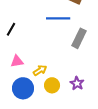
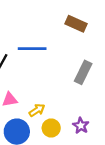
blue line: (58, 18) -> (32, 49), moved

